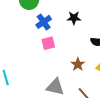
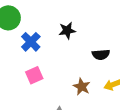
pink square: (48, 43) -> (34, 75), moved

